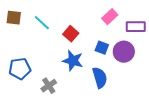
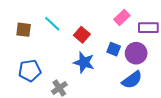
brown square: (14, 18) -> (24, 30), moved
blue semicircle: (100, 78) -> (132, 80), moved, turned 70

